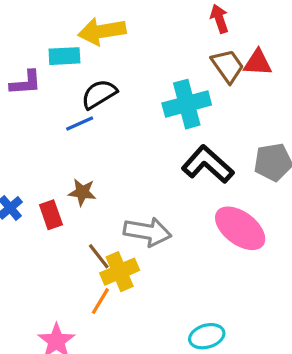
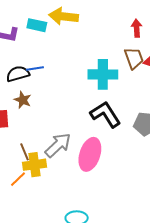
black semicircle: (99, 94) -> (18, 74), moved
brown star: (82, 192) -> (23, 100), moved
pink ellipse: (240, 228) -> (90, 154), moved, turned 56
gray arrow: (147, 232) -> (58, 145), turned -68

